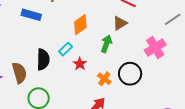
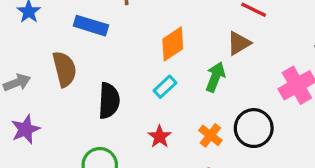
cyan rectangle: (65, 49) -> (165, 87), moved
red star: (80, 64) -> (160, 137), moved
brown semicircle: (19, 73) -> (64, 69), moved

